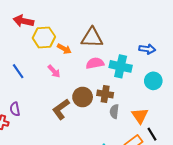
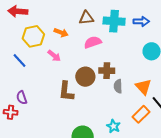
yellow hexagon: (44, 37) -> (33, 36), moved
brown triangle: (92, 38) -> (86, 18), size x0.7
cyan cross: (121, 66) -> (114, 21), moved
brown L-shape: (61, 109) -> (66, 91), turned -40

